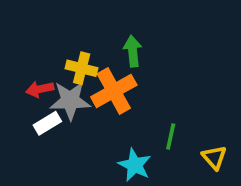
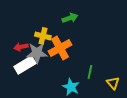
green arrow: (133, 51) -> (70, 18), moved, turned 77
white rectangle: (47, 123) -> (25, 65), size x1.5

